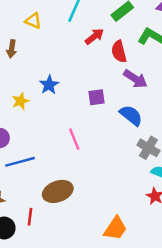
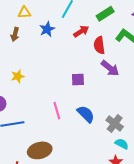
yellow triangle: (33, 21) -> (24, 13), moved, turned -32
blue star: (49, 85) -> (47, 29), moved
blue semicircle: (131, 115) -> (86, 114), moved

